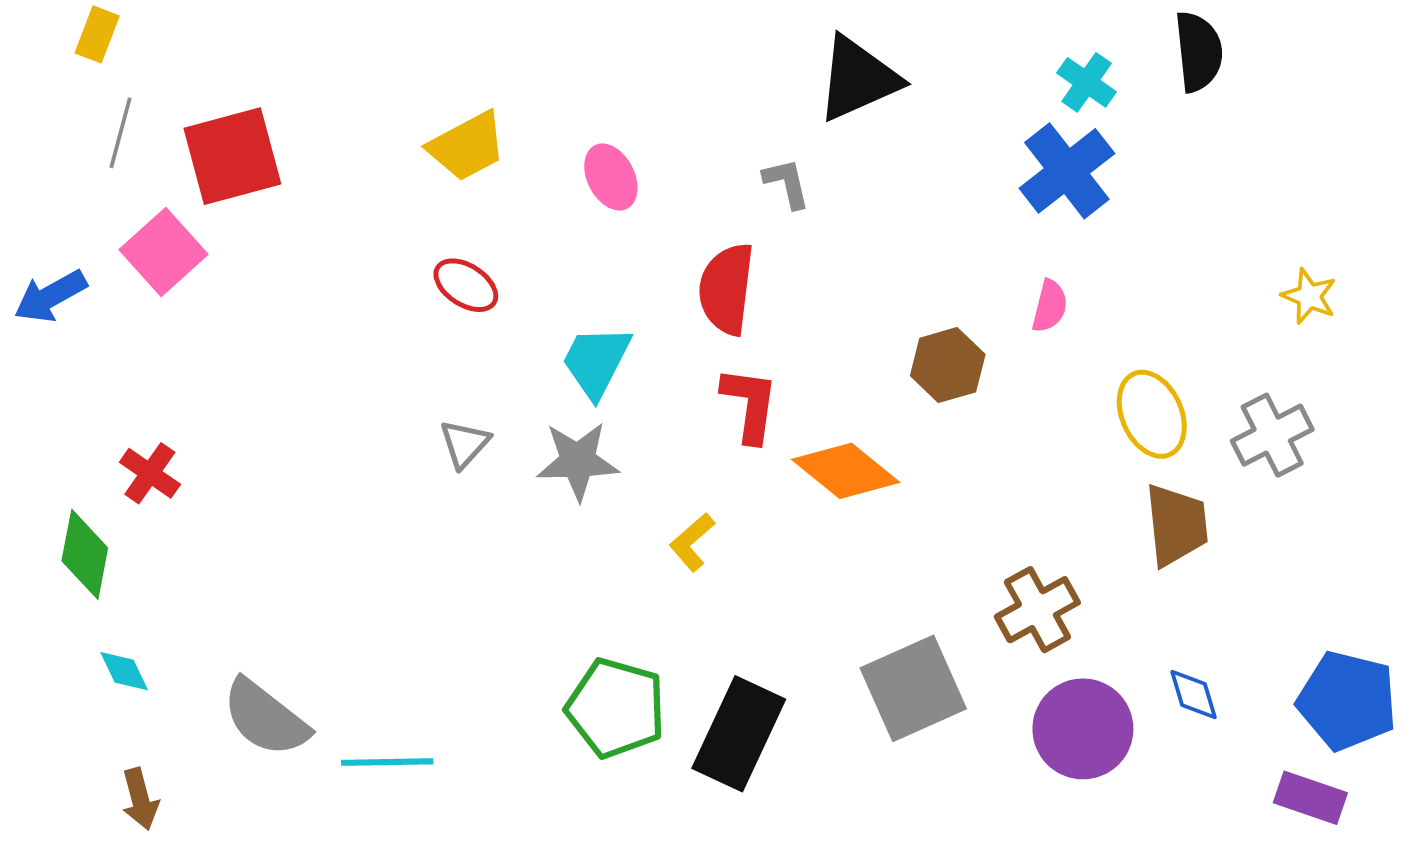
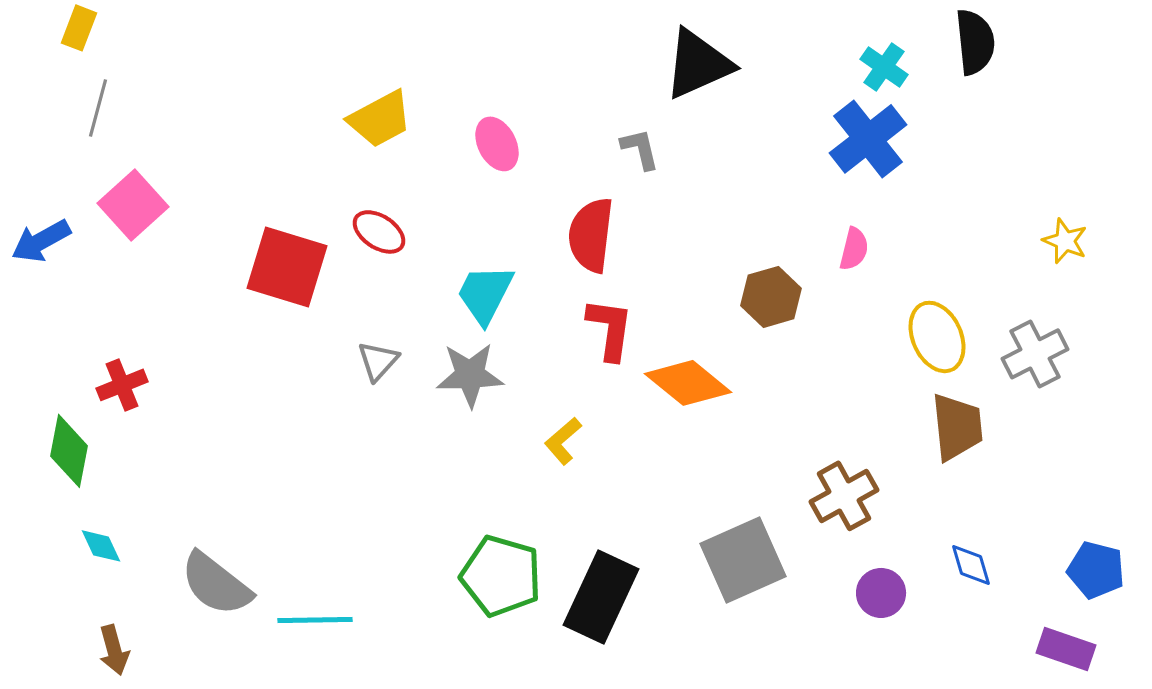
red square: (232, 156) -> (287, 267), moved, turned 32
red cross: (150, 473) -> (122, 385), turned 33
blue pentagon: (1347, 701) -> (1096, 570), size x0.7
purple circle: (1083, 729) -> (881, 593), size x0.6

